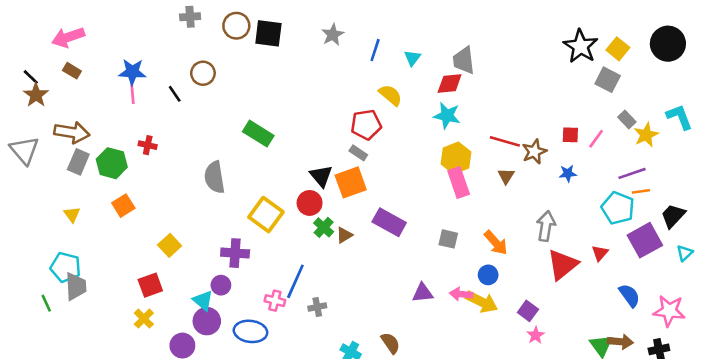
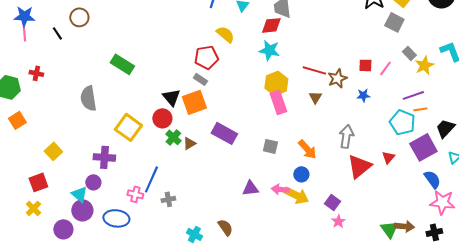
blue semicircle: (629, 295) -> (432, 179), moved

